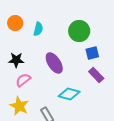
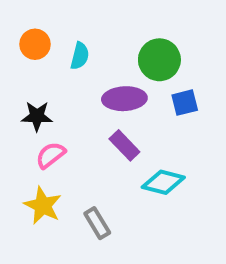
purple ellipse: (54, 63) -> (124, 99), moved, turned -60
purple rectangle: (96, 75) -> (124, 145), moved
cyan diamond: (69, 94) -> (163, 182), moved

